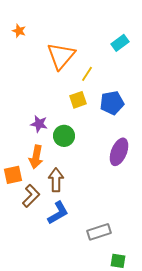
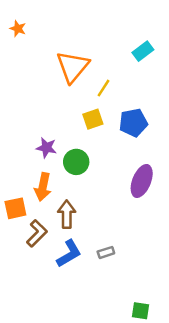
orange star: (19, 31) -> (18, 29), moved
gray rectangle: (99, 232) -> (106, 252), moved, size x0.6

